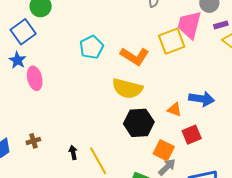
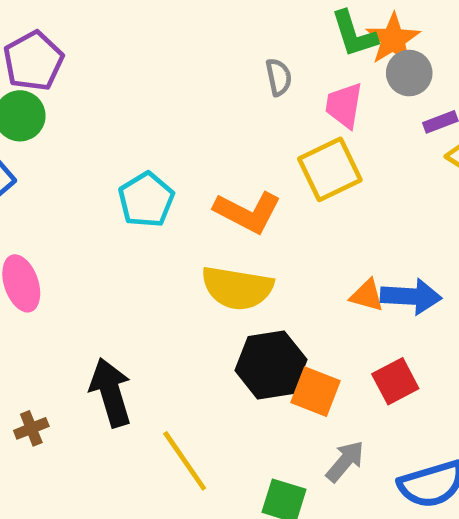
pink trapezoid: (189, 25) -> (344, 105), moved, size x0.7
orange triangle: (174, 110) -> (367, 295), moved
orange square: (164, 150) -> (315, 392), moved
black arrow: (73, 153) -> (111, 392), moved, size x2.0

